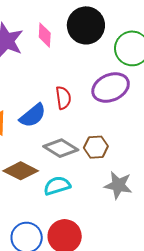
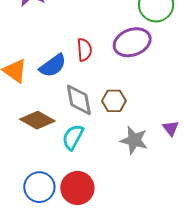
gray diamond: (61, 148) -> (79, 100), turned 44
cyan semicircle: (57, 186) -> (73, 137), turned -48

